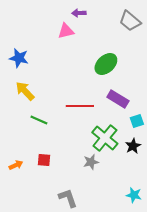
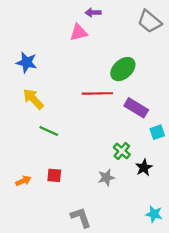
red line: (80, 106) -> (97, 93), moved
green cross: (105, 138) -> (122, 151), size x0.6
black star: (133, 146) -> (144, 168), moved

